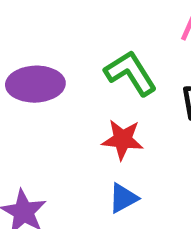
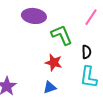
purple ellipse: (35, 84) -> (34, 16), moved

